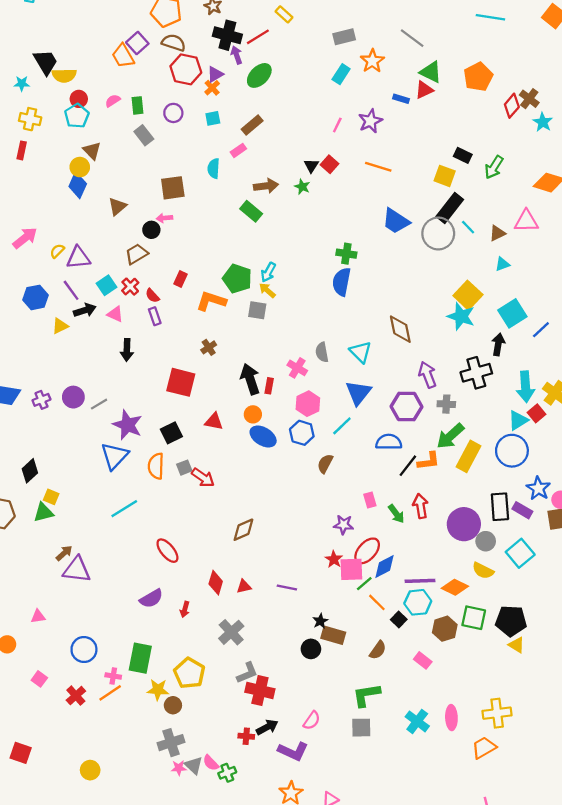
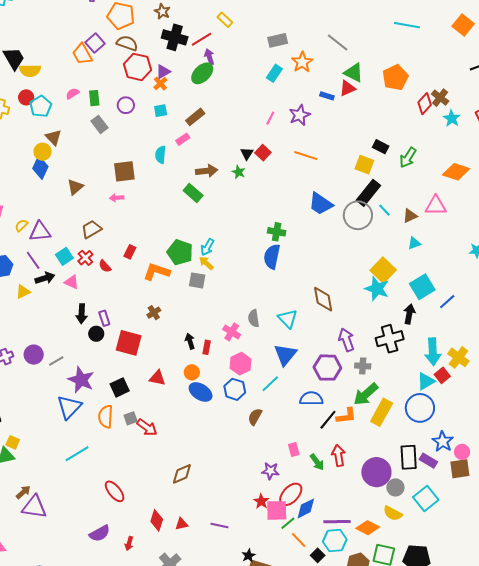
purple arrow: (237, 55) -> (209, 57), moved
red circle: (79, 99) -> (26, 97), moved
black circle: (151, 230) -> (96, 334), moved
purple rectangle: (155, 316) -> (104, 318), moved
black arrow: (250, 379) -> (190, 341), size x0.6

